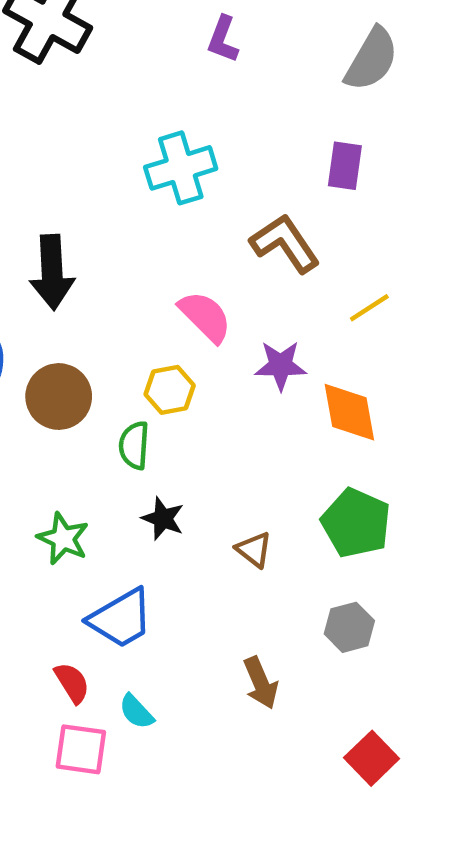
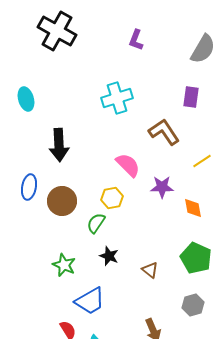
orange diamond: (349, 412) -> (193, 208), size x0.7
green semicircle: (134, 445) -> (96, 223), turned 30

